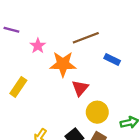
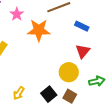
red triangle: (80, 88) -> (83, 51), moved

